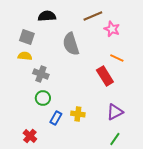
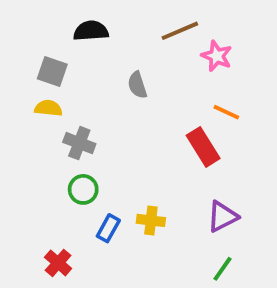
gray semicircle: (71, 44) -> (137, 85), size x0.6

